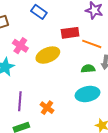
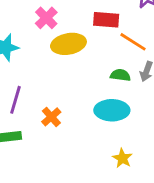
pink cross: (20, 46) -> (46, 18), moved

